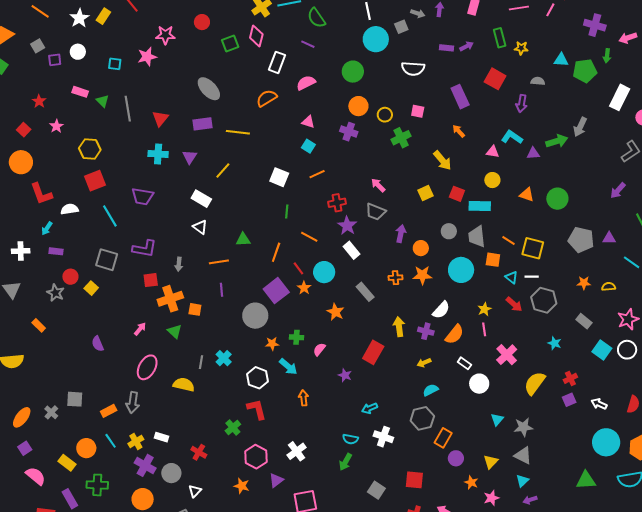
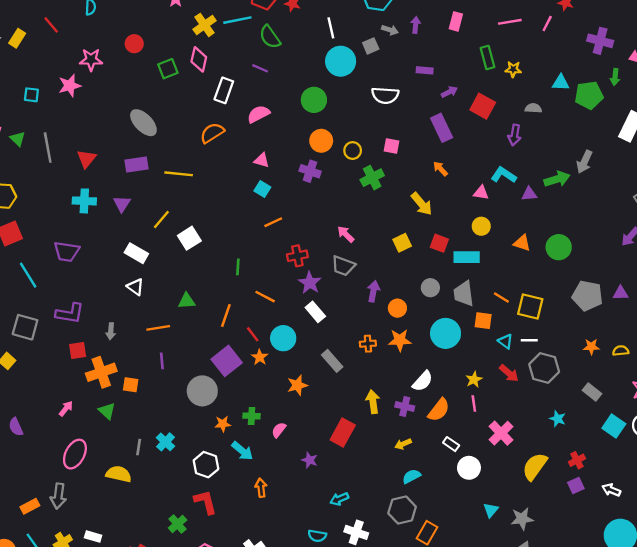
purple arrow: (466, 46) -> (449, 92), moved
white square: (279, 177) -> (189, 238), moved, turned 36
orange star: (335, 312) -> (297, 385), turned 30

